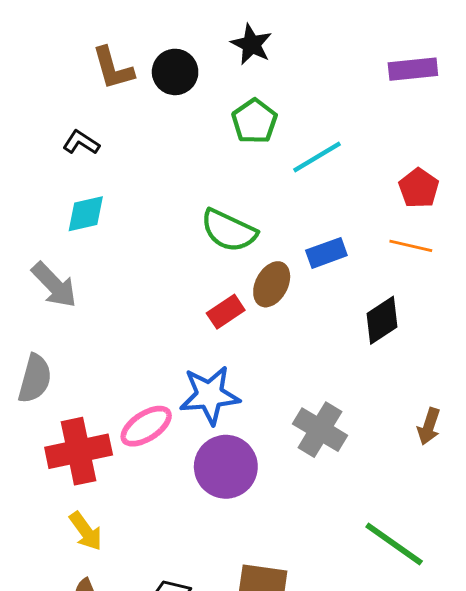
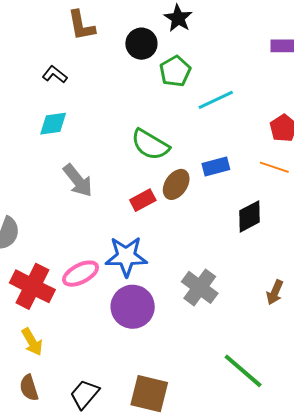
black circle: (175, 72) -> (141, 44), moved
gray arrow: (54, 285) -> (78, 180), moved
red cross: (79, 451) -> (32, 286), turned 33

